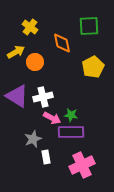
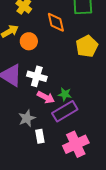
white cross: (43, 97) -> (37, 76), turned 30
purple rectangle: (71, 132) -> (65, 111), turned -30

